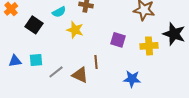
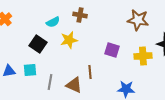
black square: (34, 25) -> (38, 44), moved
yellow star: (75, 30) -> (69, 40), turned -30
gray line: (56, 72) -> (50, 82), turned -42

